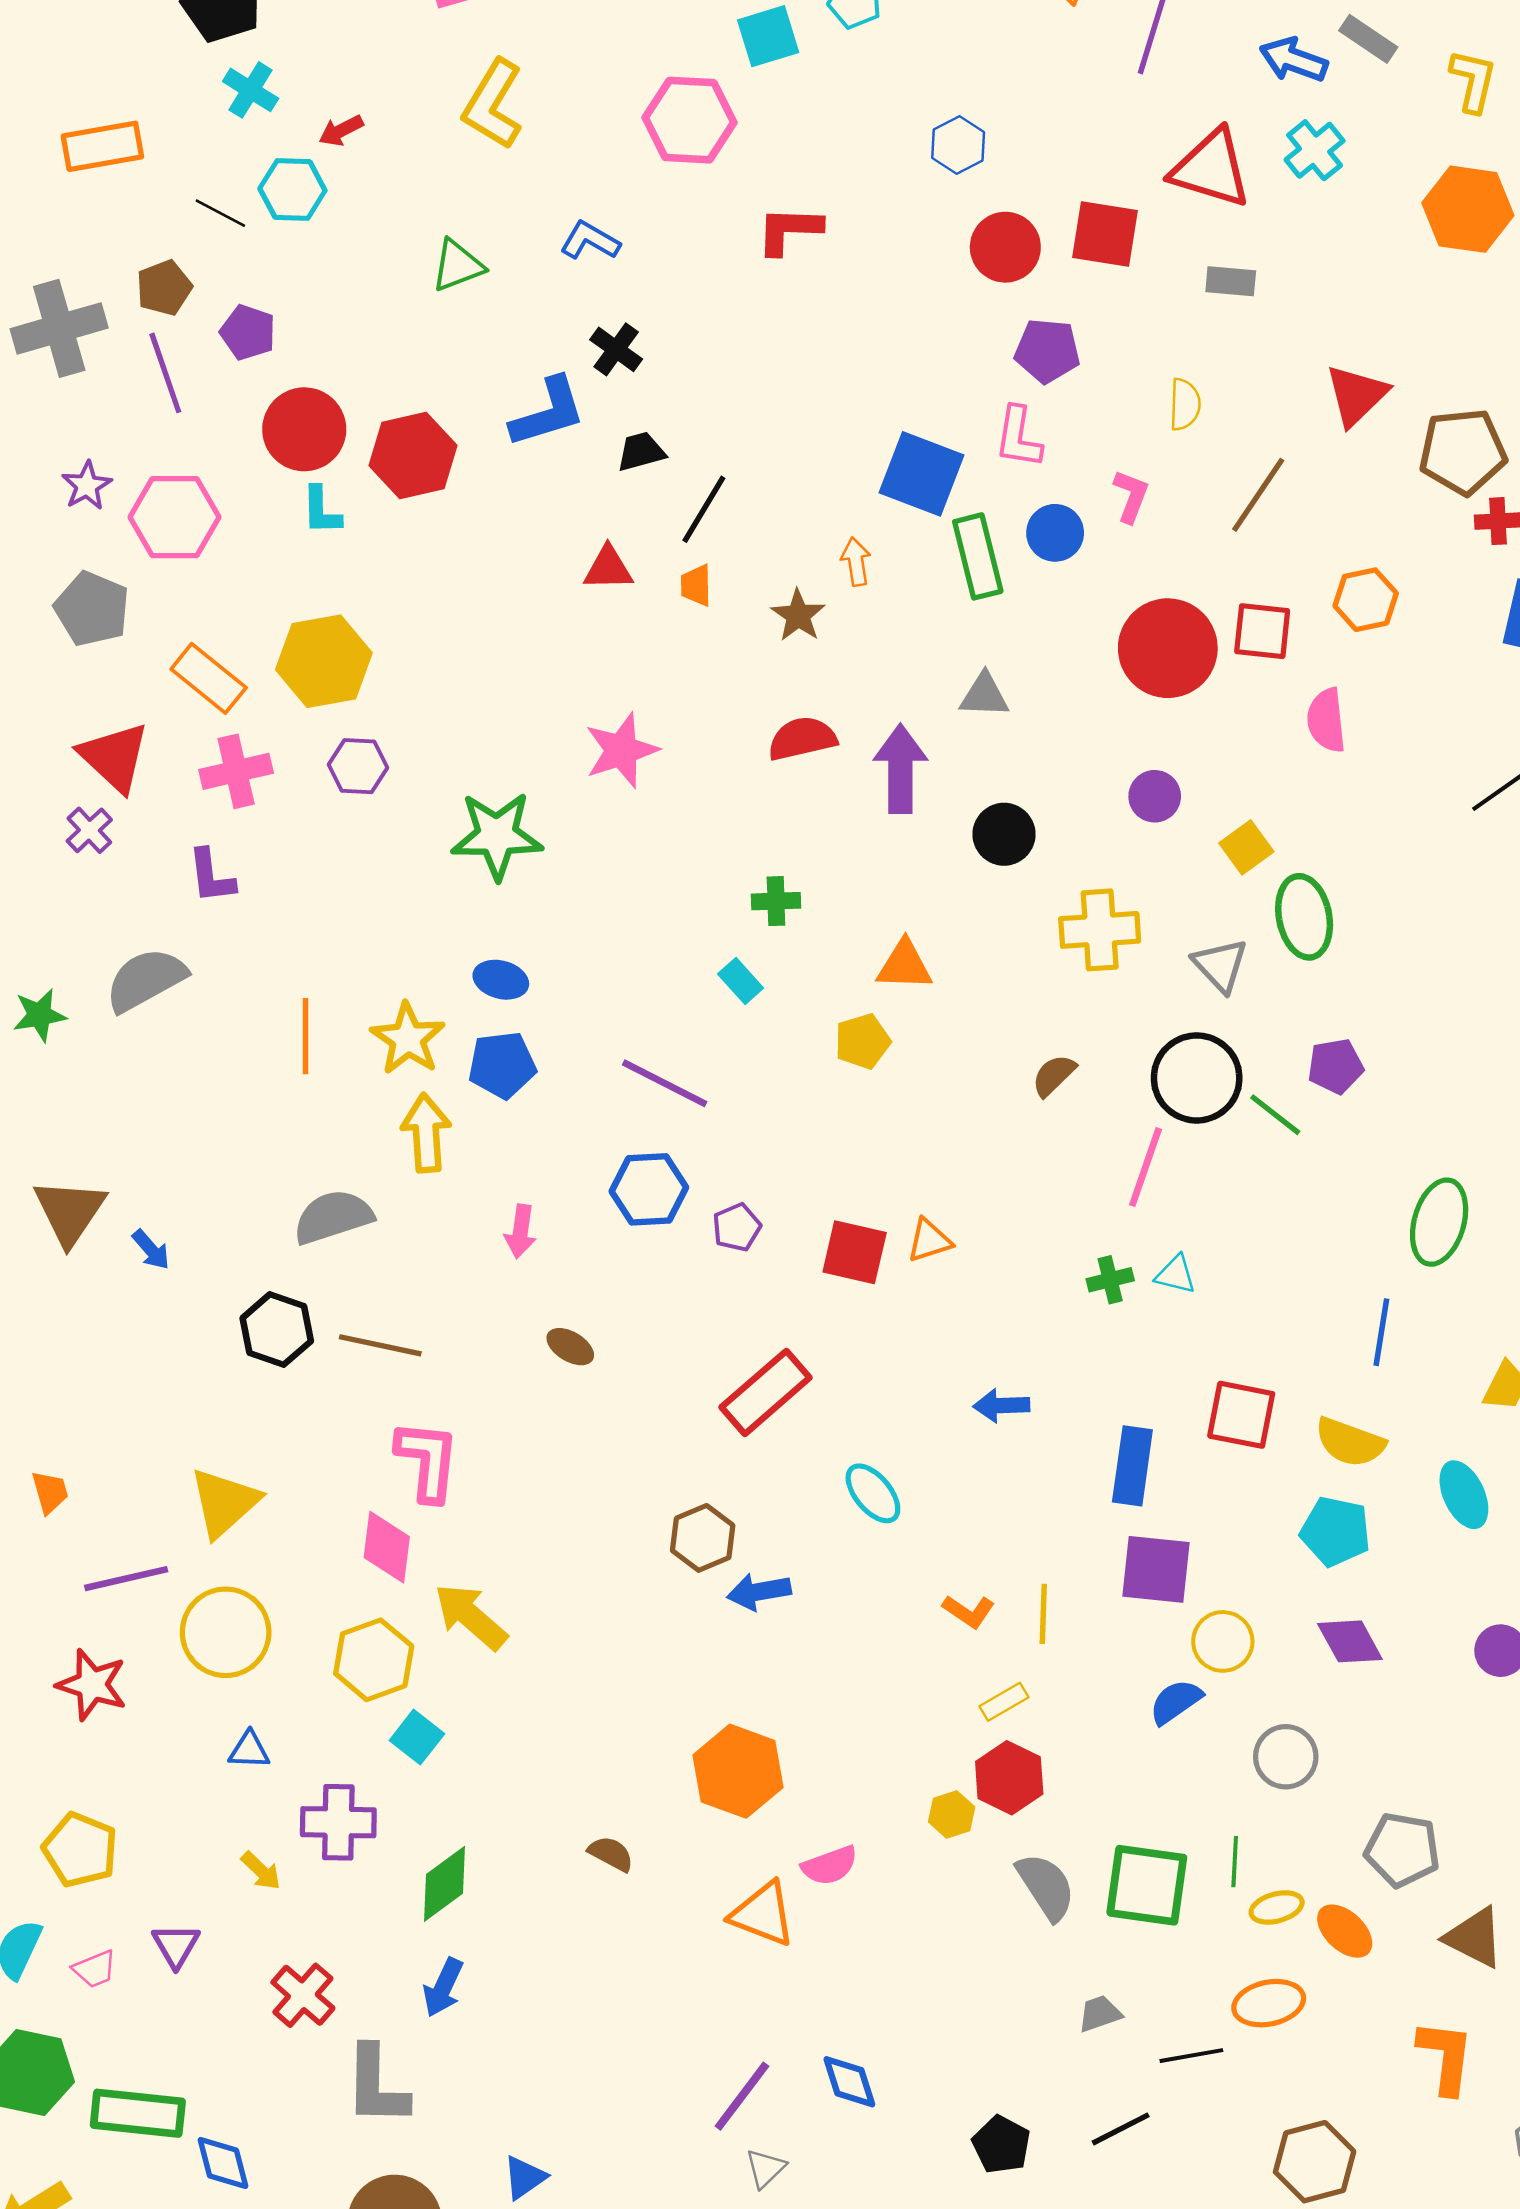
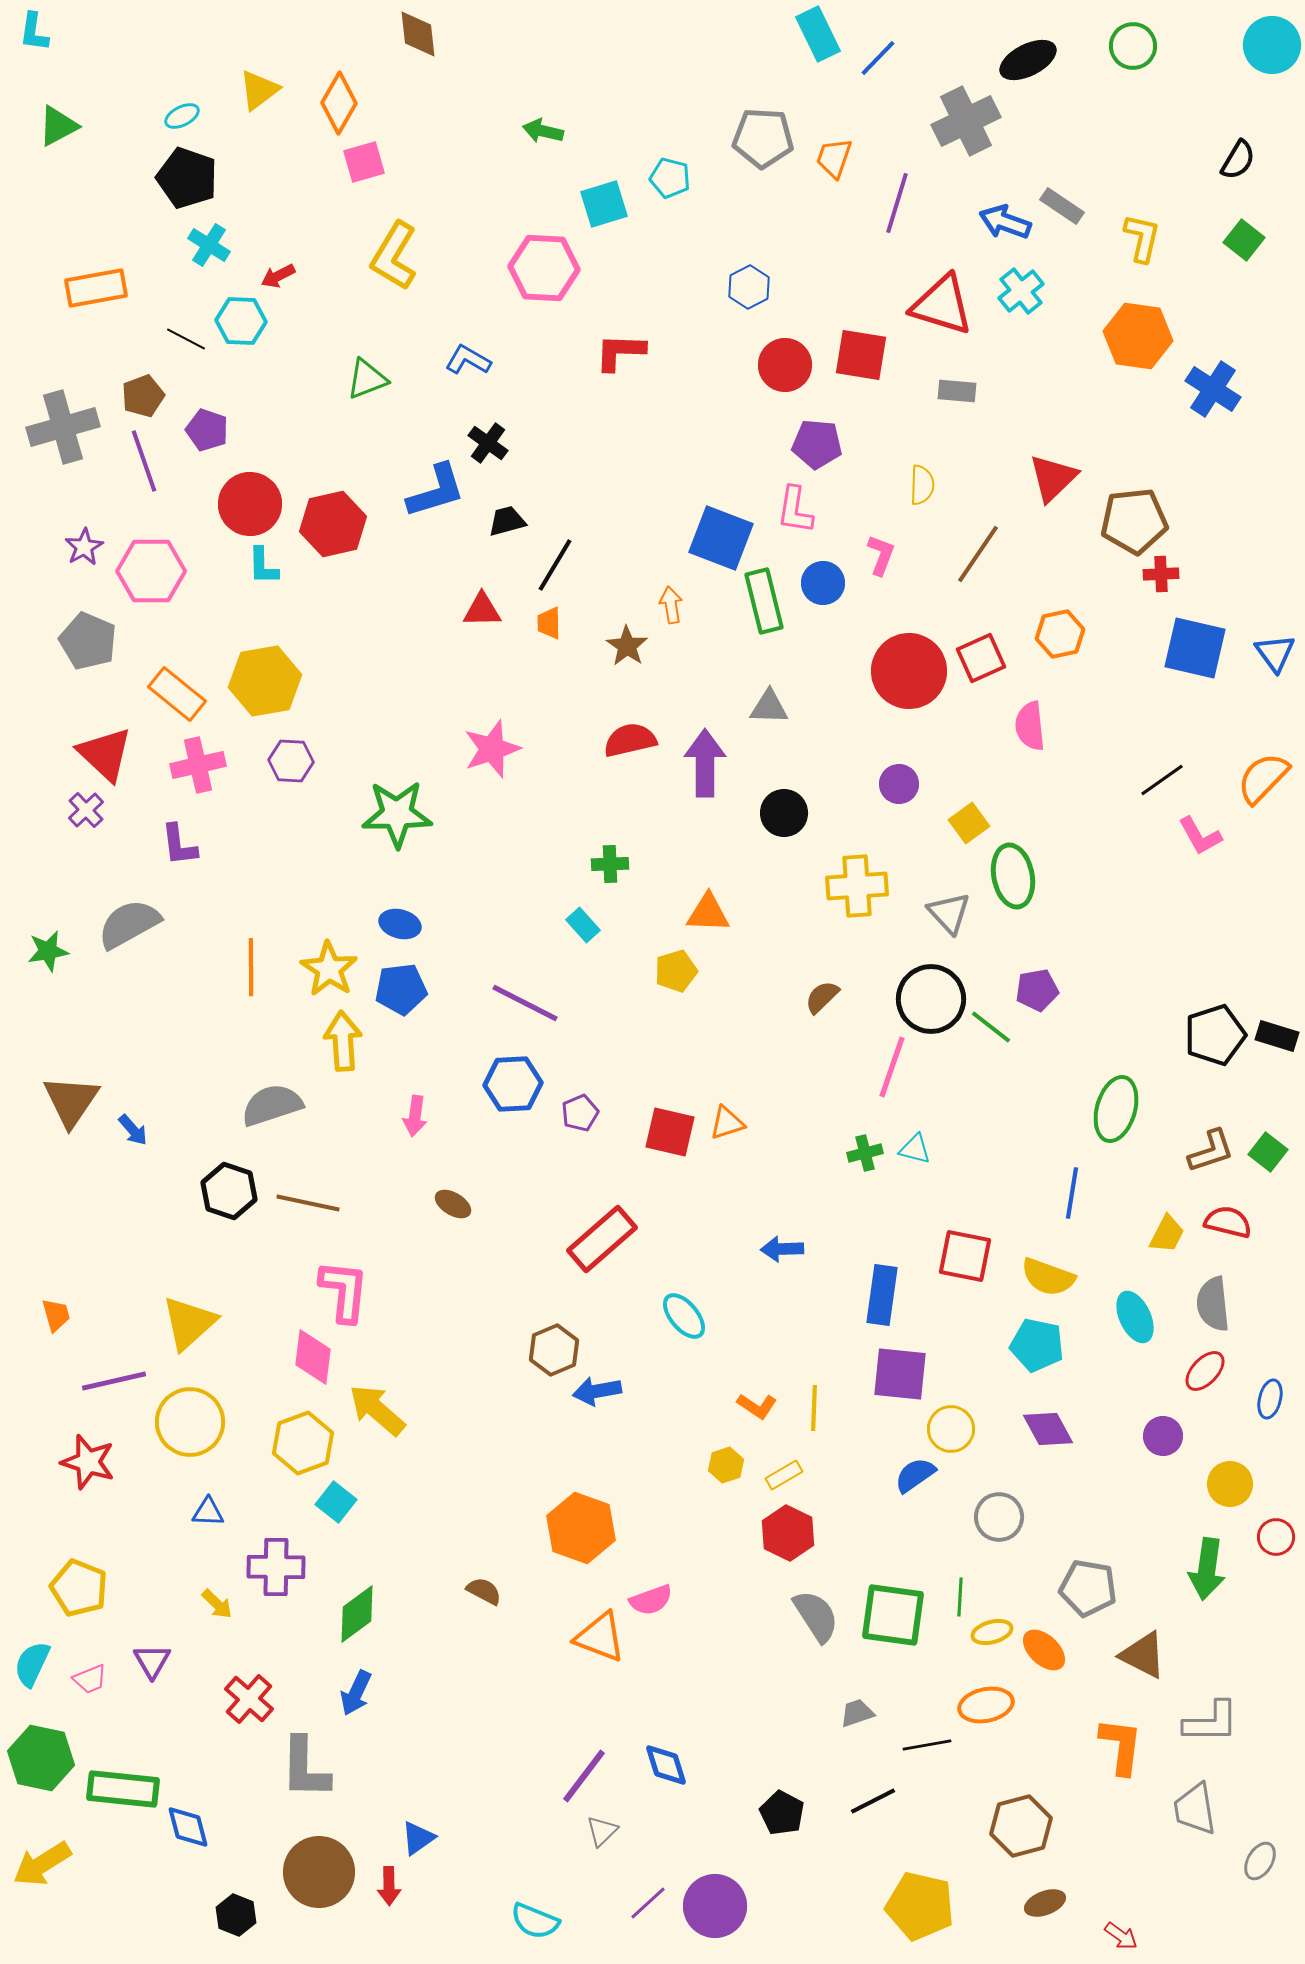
red square: (1262, 631) -> (981, 658), turned -30
yellow hexagon: (952, 1814) -> (726, 1465), moved

